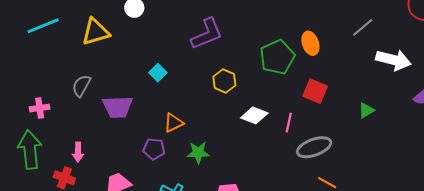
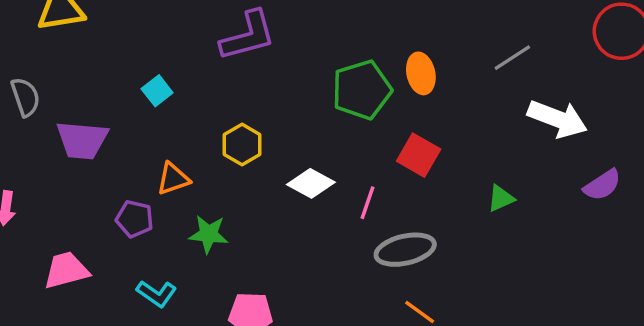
yellow hexagon: (224, 81) -> (242, 144), moved
gray semicircle: (81, 86) -> (25, 97), turned 125

